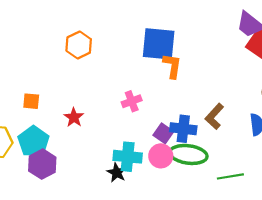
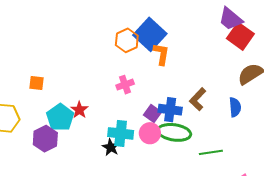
blue square: (159, 44) -> (150, 34), turned 36
orange hexagon: (79, 45) -> (127, 40), moved
red star: (74, 117) -> (79, 110), moved
cyan pentagon: (33, 141) -> (60, 117), moved

